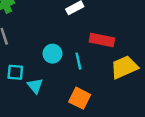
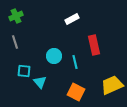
red rectangle: (102, 40) -> (94, 45), turned 66
yellow trapezoid: (124, 67) -> (112, 85), moved

